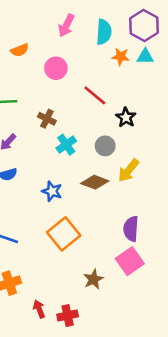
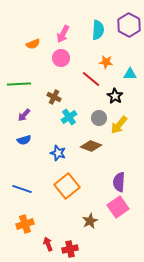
pink arrow: (66, 25) -> (63, 34), moved
orange star: (121, 57) -> (106, 62), moved
cyan triangle: (145, 57) -> (130, 74), moved
yellow arrow: (128, 170) -> (119, 125), moved

